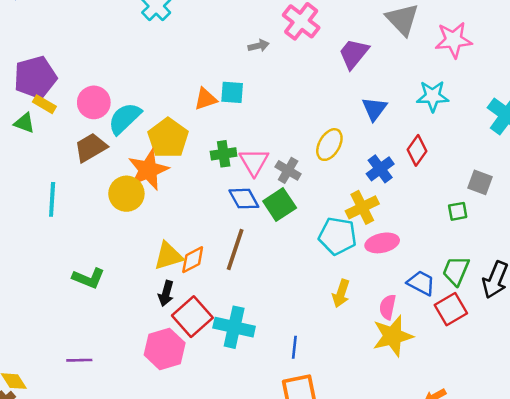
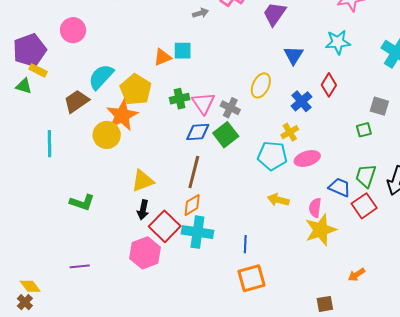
pink circle: (94, 102) -> (73, 30), moved
blue diamond: (244, 199) -> (198, 132), turned -60
yellow cross: (362, 207) -> (290, 132), size x0.7
orange diamond: (193, 260) -> (192, 205), moved
yellow arrow: (341, 293) -> (278, 200), turned 90

